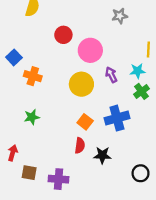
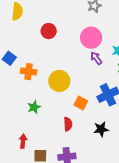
pink circle: (90, 50) -> (91, 38), moved
yellow circle: (81, 84) -> (59, 81), moved
red semicircle: (80, 146) -> (68, 124), moved

